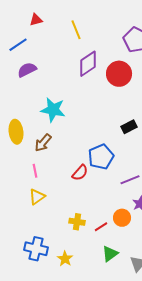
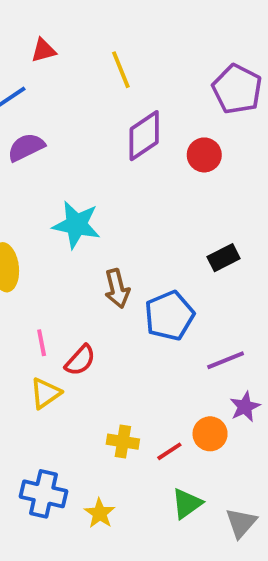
red circle: (119, 74) -> (204, 155), size x0.7
brown arrow: (43, 143) -> (117, 289), moved, turned -54
red semicircle: (80, 173) -> (80, 360), moved

